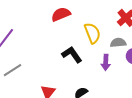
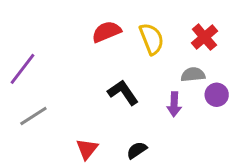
yellow semicircle: (92, 33) -> (152, 39), moved

